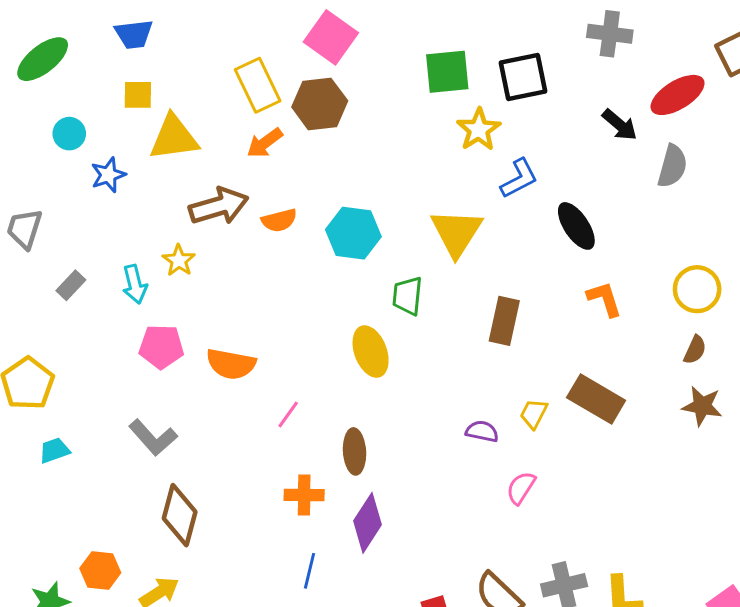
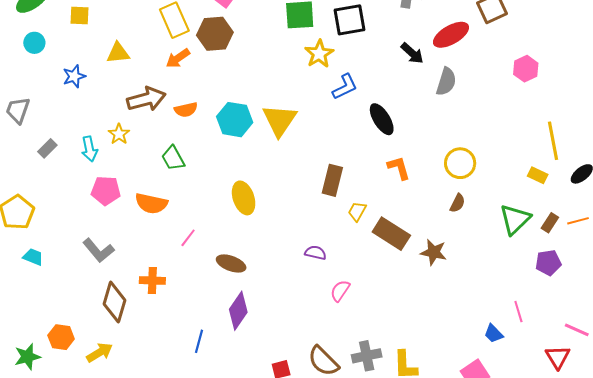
yellow square: (138, 95) -> (79, 15), moved
cyan circle: (69, 134) -> (34, 43), moved
yellow triangle: (174, 138) -> (118, 53), size x0.7
yellow triangle: (456, 233) -> (280, 120), moved
green trapezoid: (407, 296) -> (173, 158), moved, turned -36
brown star: (702, 406) -> (434, 252), moved
yellow trapezoid: (534, 414) -> (357, 211), moved
cyan trapezoid: (54, 450) -> (33, 257), turned 40
brown ellipse: (355, 451) -> (231, 263), turned -68
orange cross: (304, 495) -> (152, 280), moved

